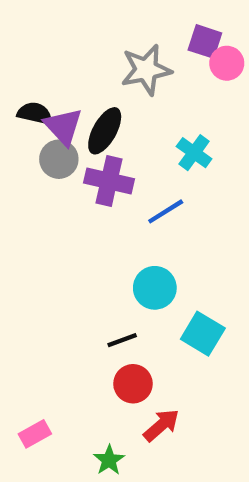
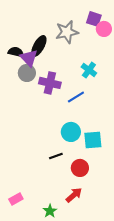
black ellipse: (105, 131) -> (39, 46), moved
cyan square: (203, 334) -> (93, 140), moved, turned -36
red circle: (133, 384) -> (80, 168), moved

